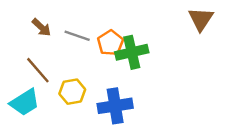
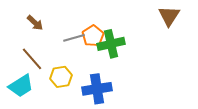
gray line: (77, 36) -> (74, 38), moved, turned -35

